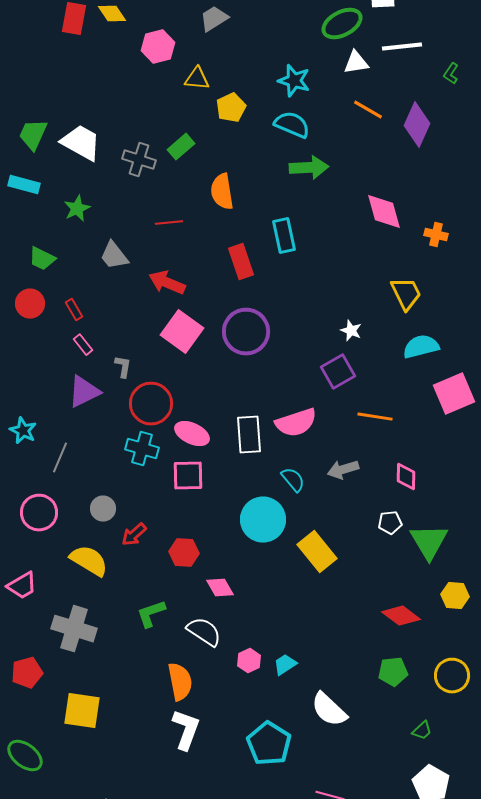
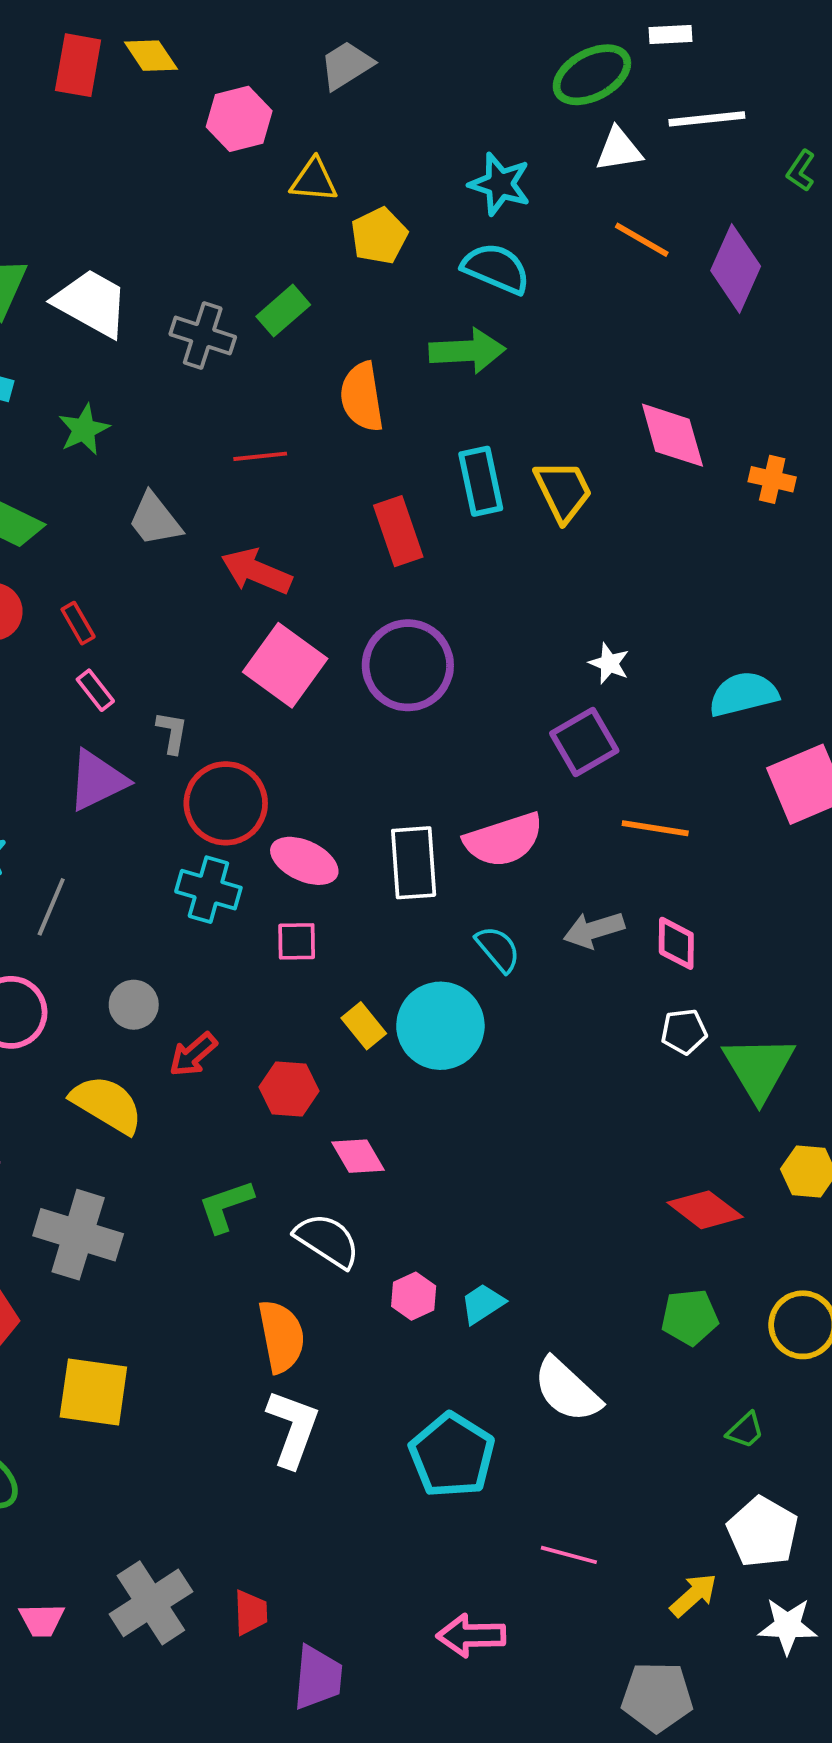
green arrow: (309, 168) -> (467, 351), moved
yellow trapezoid: (406, 294) -> (563, 491), moved
pink square: (188, 476) -> (297, 941), size x0.7
pink diamond: (406, 477) -> (676, 943), moved
yellow rectangle: (317, 552) -> (364, 1026), moved, size x0.6

